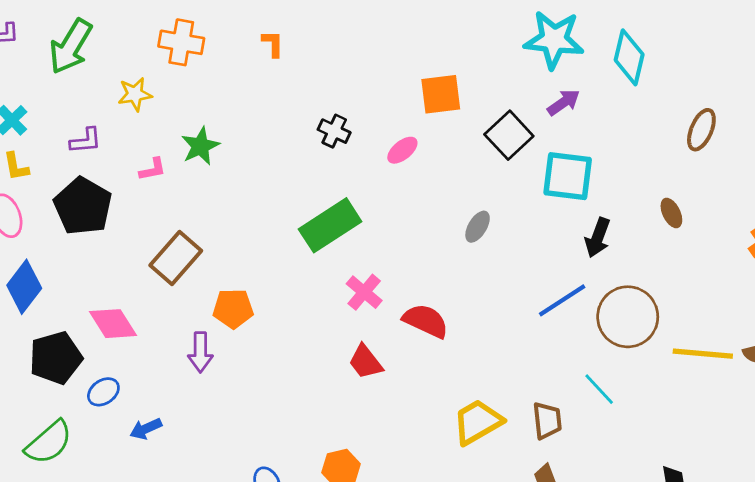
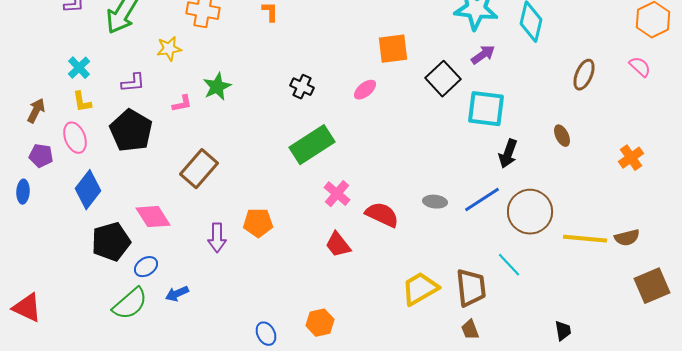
black cross: (334, 131) -> (302, 87), moved
gray ellipse: (478, 227) -> (435, 202), moved, turned 65
orange pentagon: (233, 309) -> (258, 223), moved
brown trapezoid: (547, 421) -> (471, 288), size x1.4
green semicircle: (49, 442) -> (130, 304), moved

